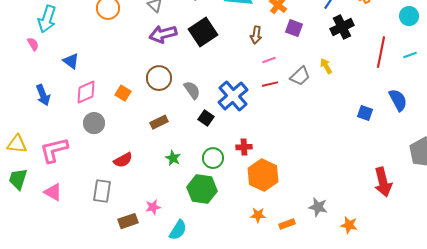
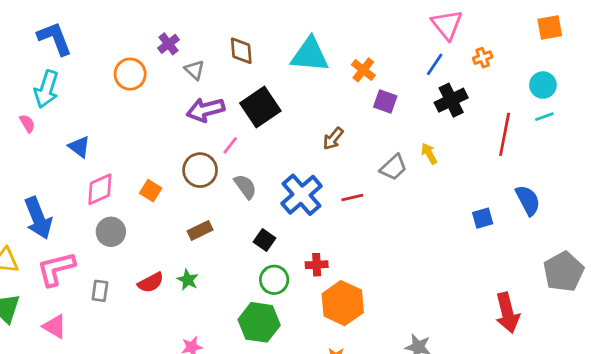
brown arrow: (256, 35) -> (333, 139), moved, turned 30
cyan line: (410, 55) -> (544, 117), moved
pink line: (269, 60) -> (230, 145), moved, turned -32
red line: (270, 84) -> (352, 198), moved
blue arrow: (43, 95) -> (38, 218), moved, size x1.4
blue square: (365, 113) -> (483, 218), turned -35
black square: (206, 118) -> (265, 240), moved
green star: (173, 158) -> (188, 280), moved
gray rectangle: (102, 191) -> (100, 291), moved, size x0.7

